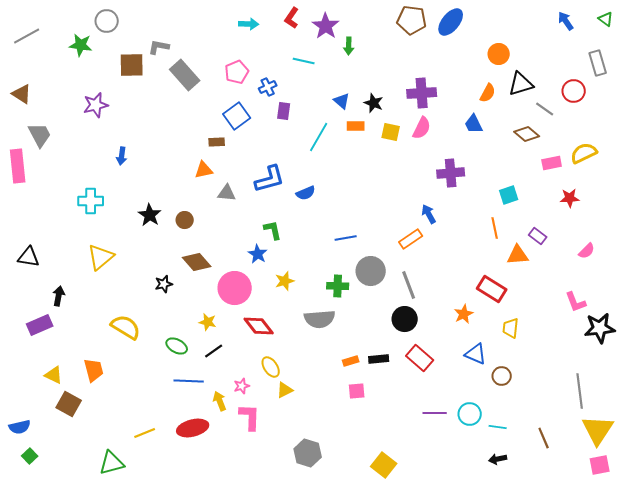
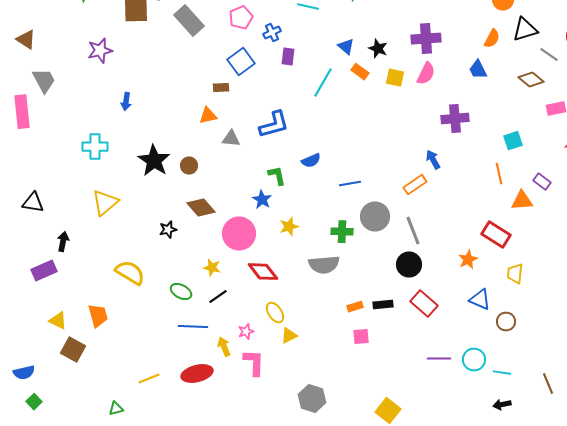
orange rectangle: (356, 126) -> (360, 72), turned 36
blue semicircle: (306, 193) -> (311, 161), moved
black star: (150, 215) -> (154, 161), size x1.4
green triangle: (112, 463) -> (116, 409), size x0.6

